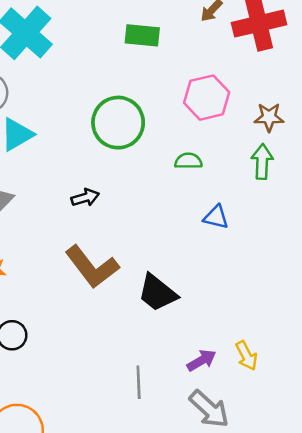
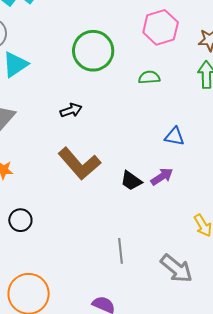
blue triangle: (216, 217) -> (175, 136), moved
black trapezoid: (157, 293) -> (131, 181), size x0.7
purple arrow: (201, 360) -> (162, 177), moved

